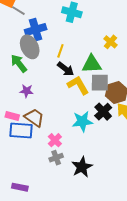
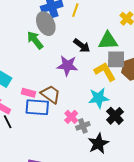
yellow line: (60, 51) -> (75, 10), moved
yellow L-shape: (78, 85) -> (105, 72), moved
purple star: (26, 91) -> (67, 66), moved, size x1.5
black cross: (103, 112) -> (115, 116), moved
gray cross: (56, 158) -> (83, 126), moved

